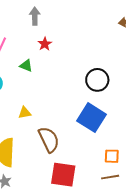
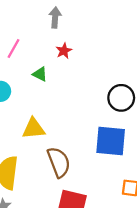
yellow triangle: (25, 113) -> (34, 129), size x1.5
blue square: (92, 118) -> (111, 141), turned -32

